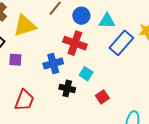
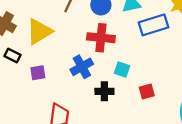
blue rectangle: (121, 43) -> (154, 25), turned 45
red square: (102, 97) -> (147, 91), turned 32

